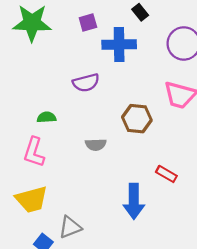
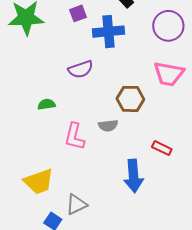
gray semicircle: (96, 145) -> (108, 126), moved
pink L-shape: (34, 152) -> (74, 137), moved

